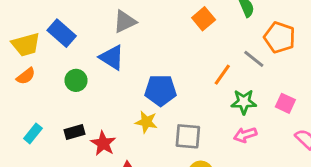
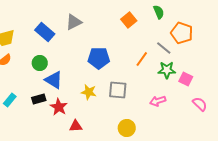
blue rectangle: (62, 33) -> (45, 32), moved
blue triangle: (112, 57) -> (54, 80), moved
blue pentagon: (161, 90) -> (99, 58), moved
green star: (244, 102) -> (167, 70), moved
gray square: (188, 136) -> (118, 90), moved

